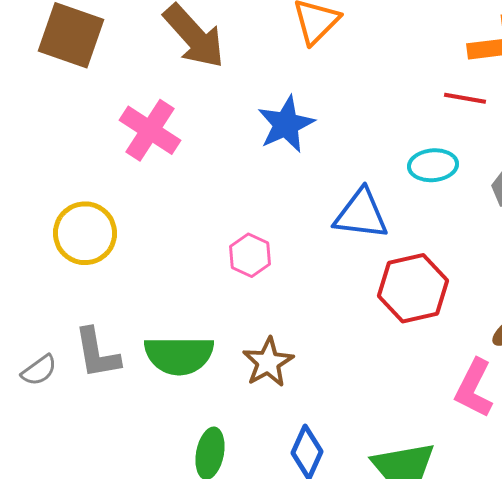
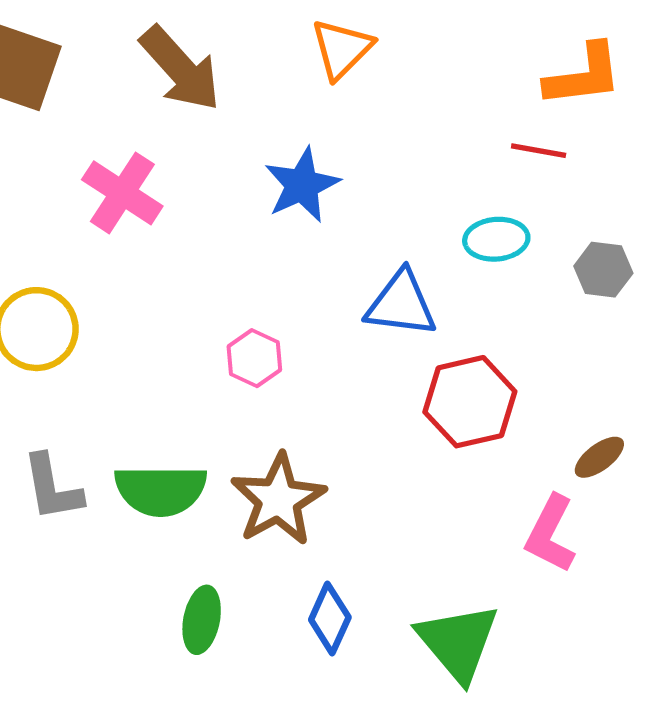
brown star: (268, 362) -> (278, 500), size x1.4

